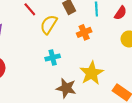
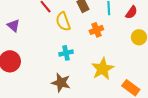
yellow semicircle: (49, 24) -> (63, 22), turned -54
brown star: (66, 88) -> (61, 83), moved

